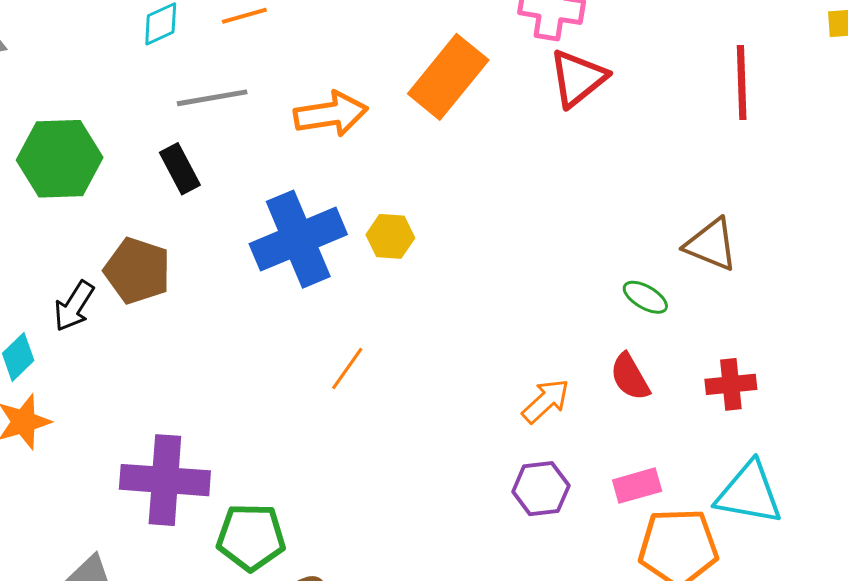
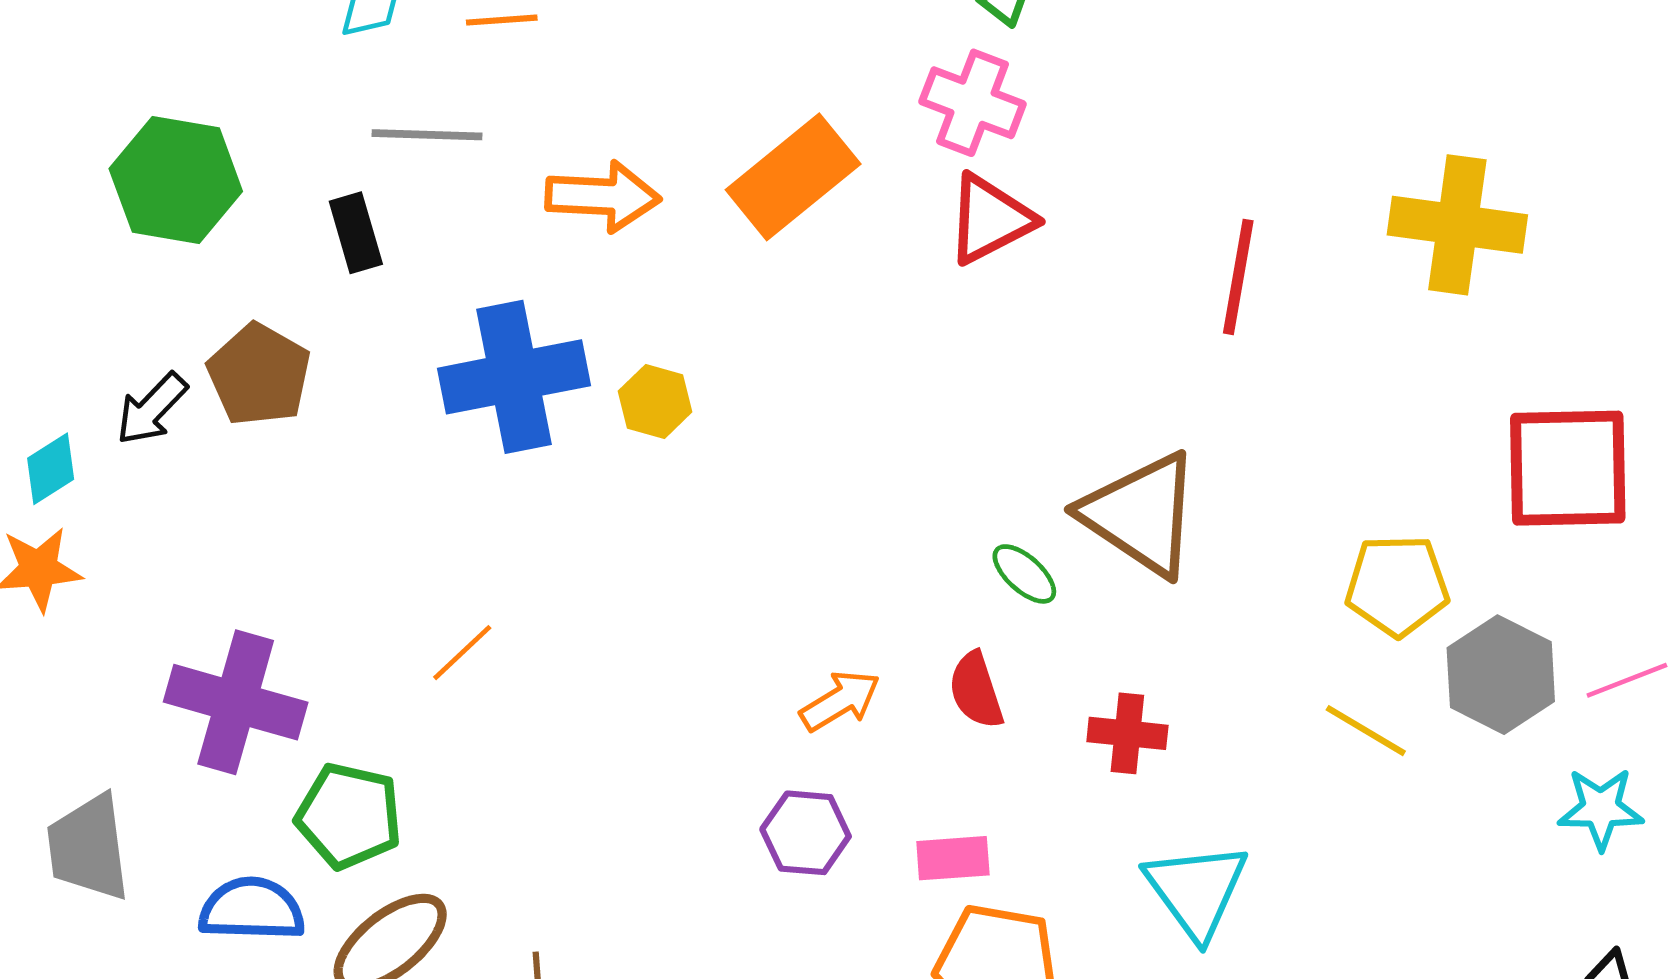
brown triangle: (711, 245) -> (1141, 514), size x1.5
orange line: (347, 368) -> (462, 653), moved
cyan triangle: (749, 493) -> (1196, 890), moved, turned 32

